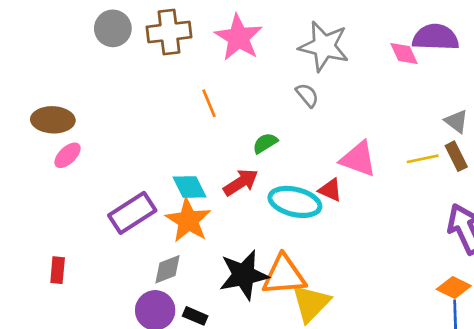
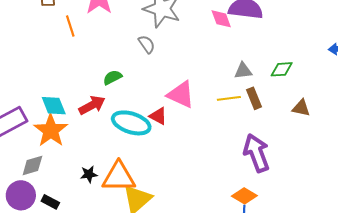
orange line: (209, 103) -> (70, 26), moved
gray triangle: (456, 121) -> (243, 71), moved, turned -48
black star: (244, 275) -> (89, 174), size x0.5

